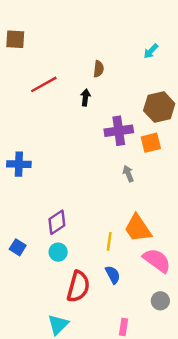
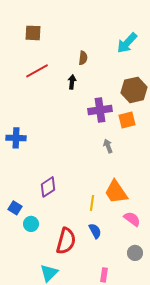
brown square: (15, 39) -> (33, 33), moved
cyan arrow: (151, 51) -> (127, 43), size x1.6
cyan circle: (58, 252) -> (31, 224), moved
pink semicircle: (157, 260) -> (132, 219), size x0.7

